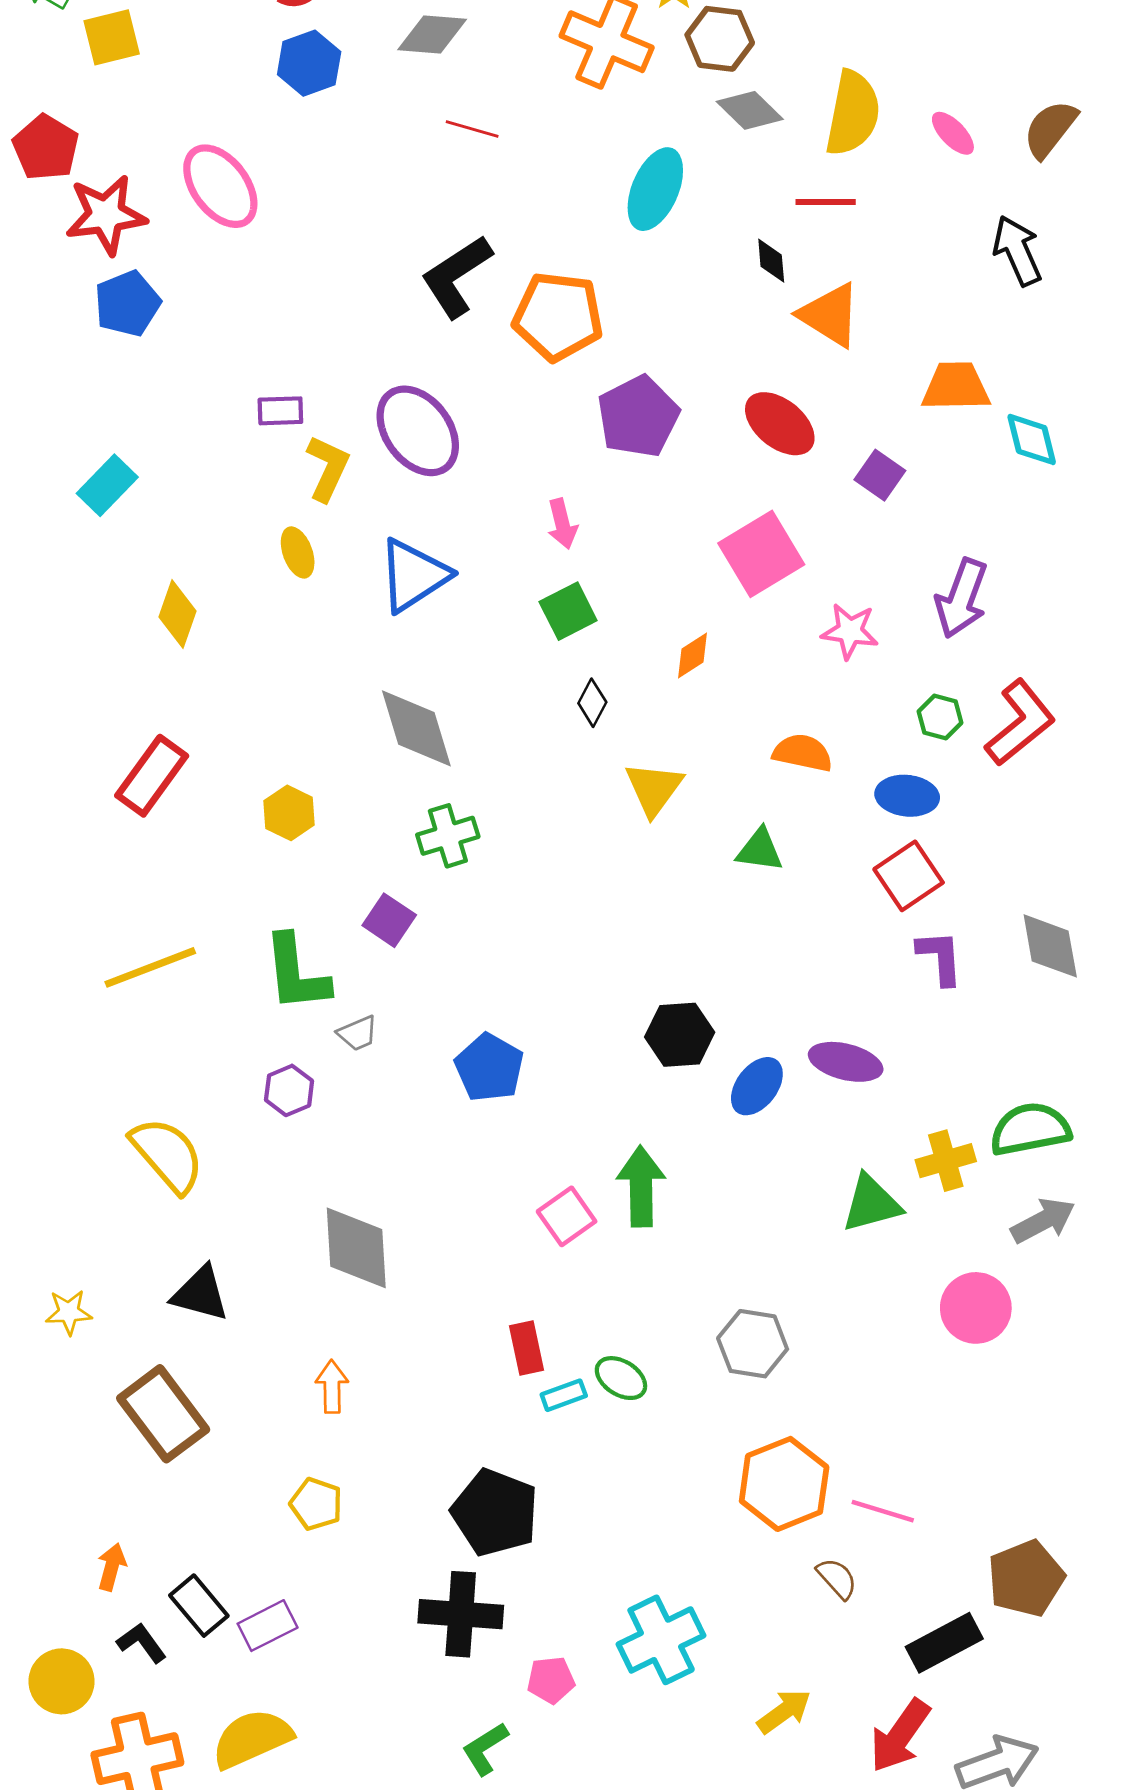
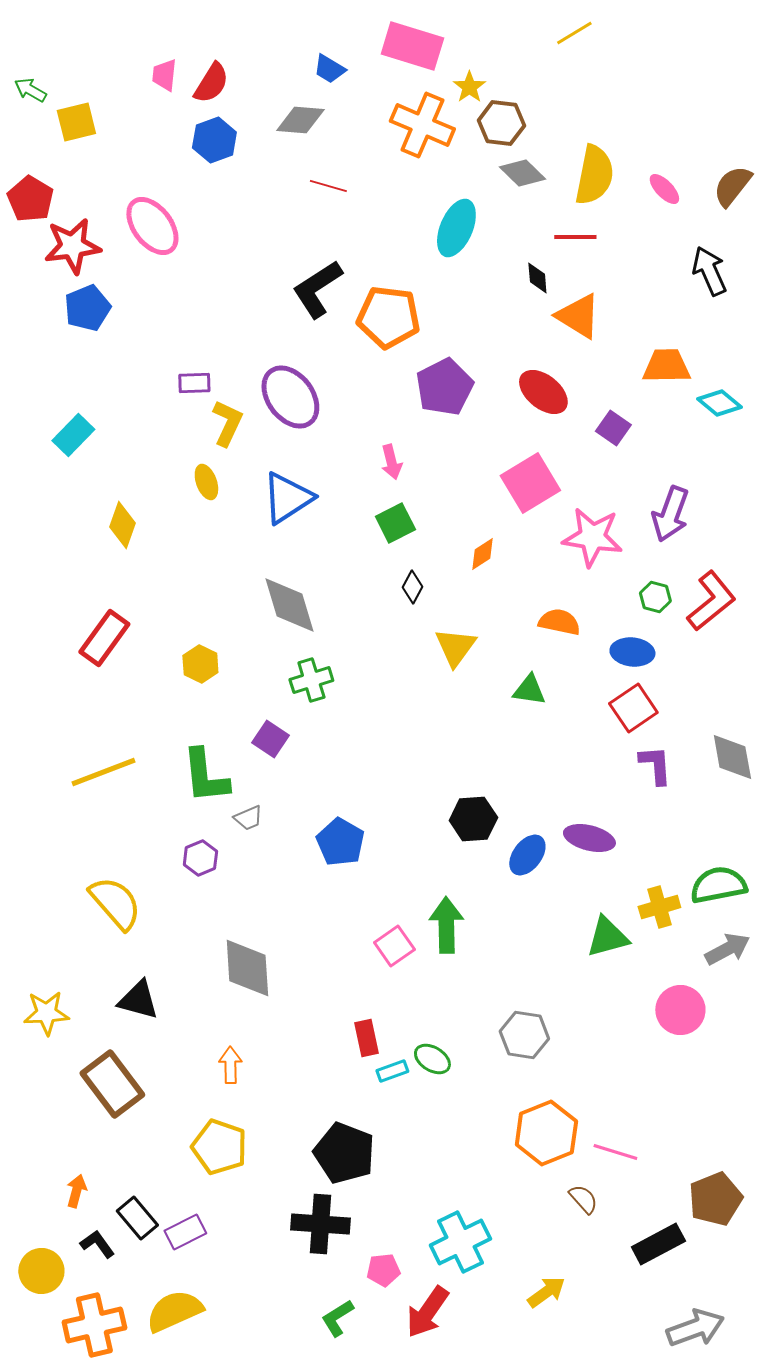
cyan diamond: (1032, 439) -> (719, 403), turned -36
pink star: (850, 631) -> (592, 537), size x1.5
yellow star: (69, 1312) -> (46, 1013), size x1.4
yellow pentagon: (316, 1504) -> (219, 1147), size x1.5
red arrow: (900, 1736) -> (427, 1312), moved

